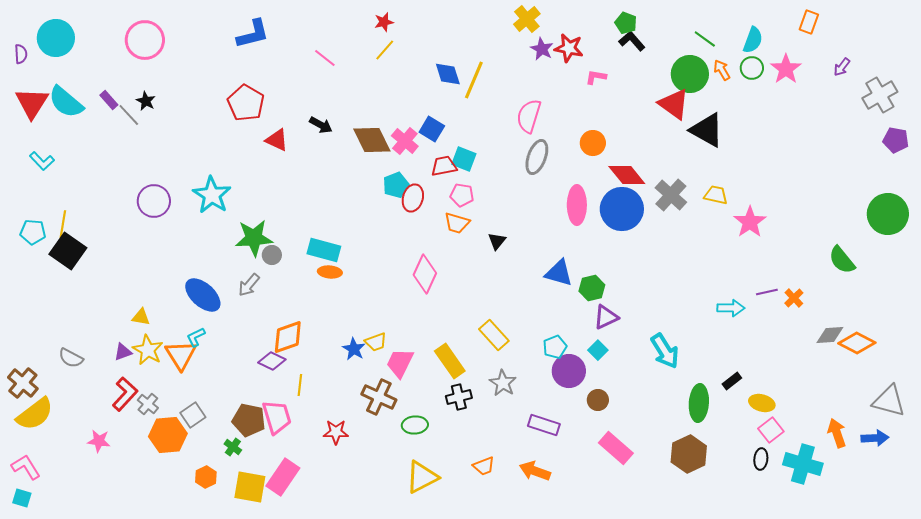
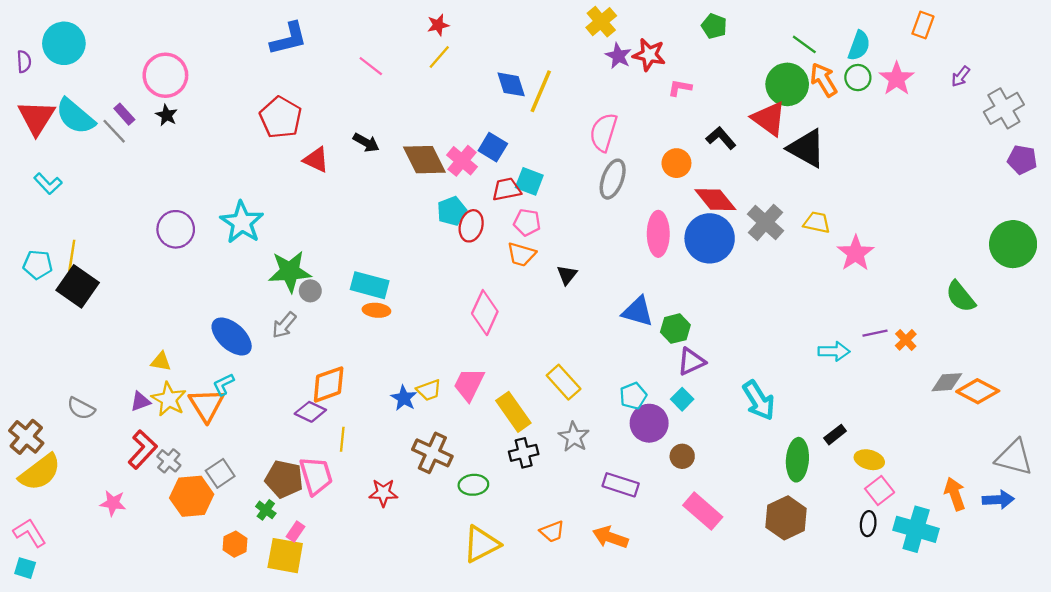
pink circle: (145, 40) -> (165, 75), moved
black L-shape: (632, 41) -> (721, 138), moved
orange arrow: (722, 70) -> (824, 80), size x1.4
gray line: (129, 115) -> (114, 131), moved
pink trapezoid: (400, 363) -> (469, 384), moved
pink rectangle: (283, 477) -> (295, 532), moved, size x0.5

